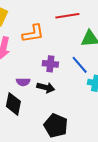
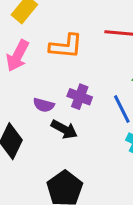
purple semicircle: (23, 82) -> (44, 105), moved

